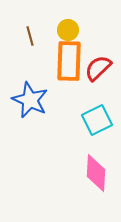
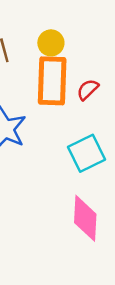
red semicircle: (98, 68) -> (88, 90), size x0.7

